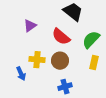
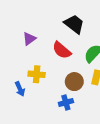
brown circle: (60, 61) -> (74, 82), moved

